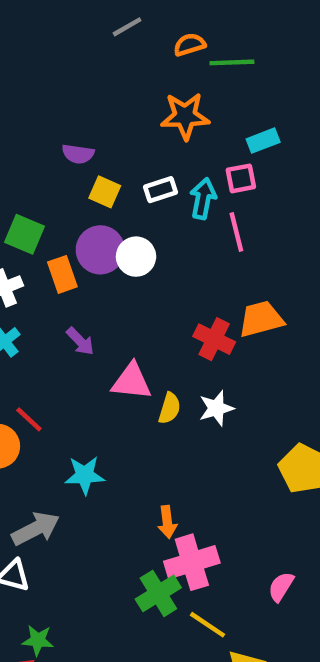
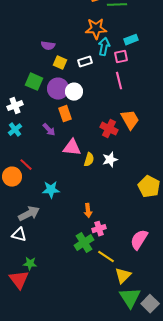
cyan arrow: (203, 199) -> (104, 47), moved
green square: (24, 234) -> (34, 82), moved
orange rectangle: (62, 274) -> (65, 114), moved
orange trapezoid: (261, 319) -> (130, 120), turned 75
pink cross: (192, 562) -> (99, 229), size x0.6
pink semicircle: (281, 587) -> (139, 240), size x1.5

